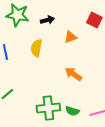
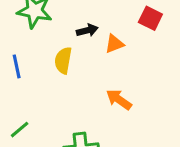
black arrow: (47, 20) -> (87, 30), moved

